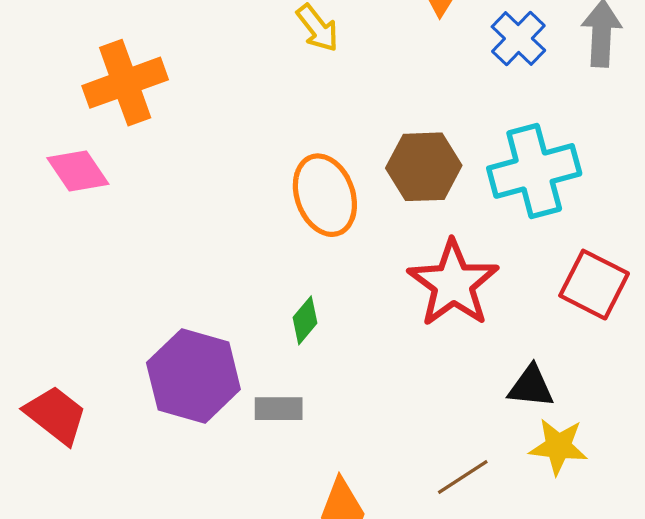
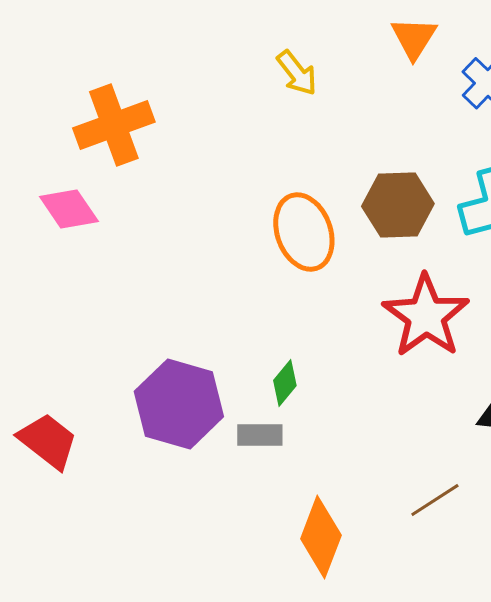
green diamond: (305, 320) -> (285, 383), moved

